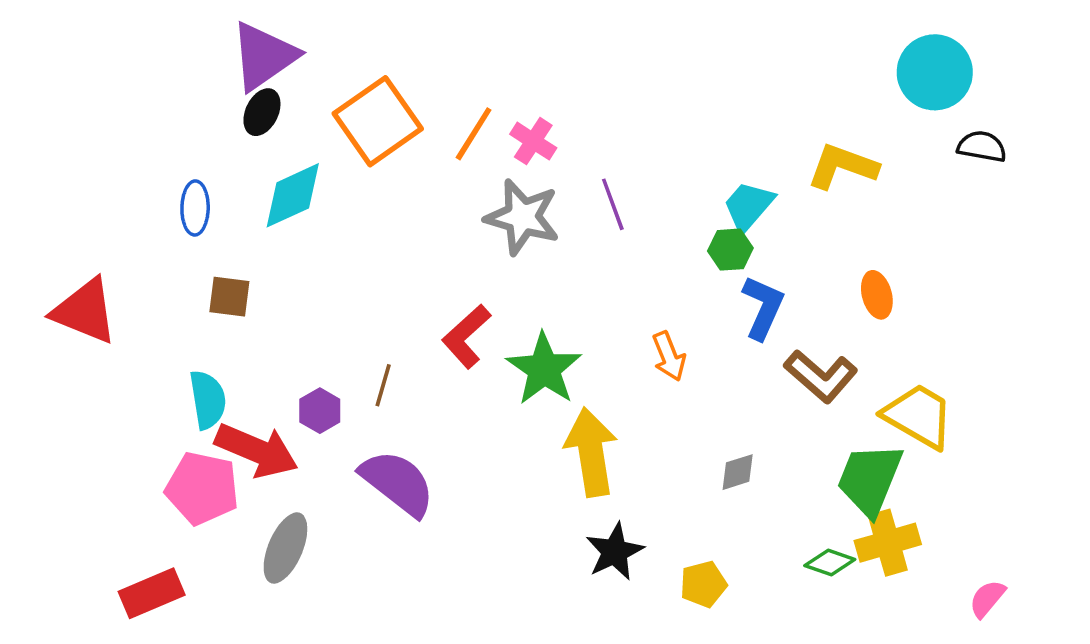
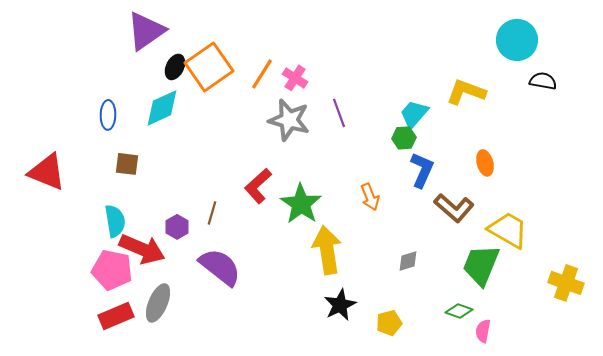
black ellipse: (262, 112) -> (175, 67), moved
yellow cross: (888, 543) -> (566, 283), moved, turned 36
red rectangle: (152, 593) -> (116, 316), moved
pink semicircle: (987, 599) -> (483, 331), moved, turned -30

